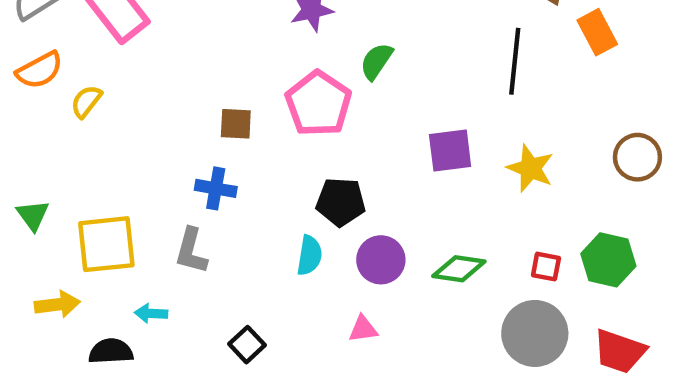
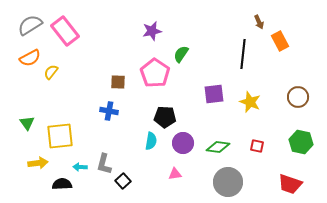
gray L-shape: (191, 251) -> (104, 164), moved
green hexagon: (608, 260) -> (301, 142), moved
gray circle: (535, 333) -> (228, 182), moved

